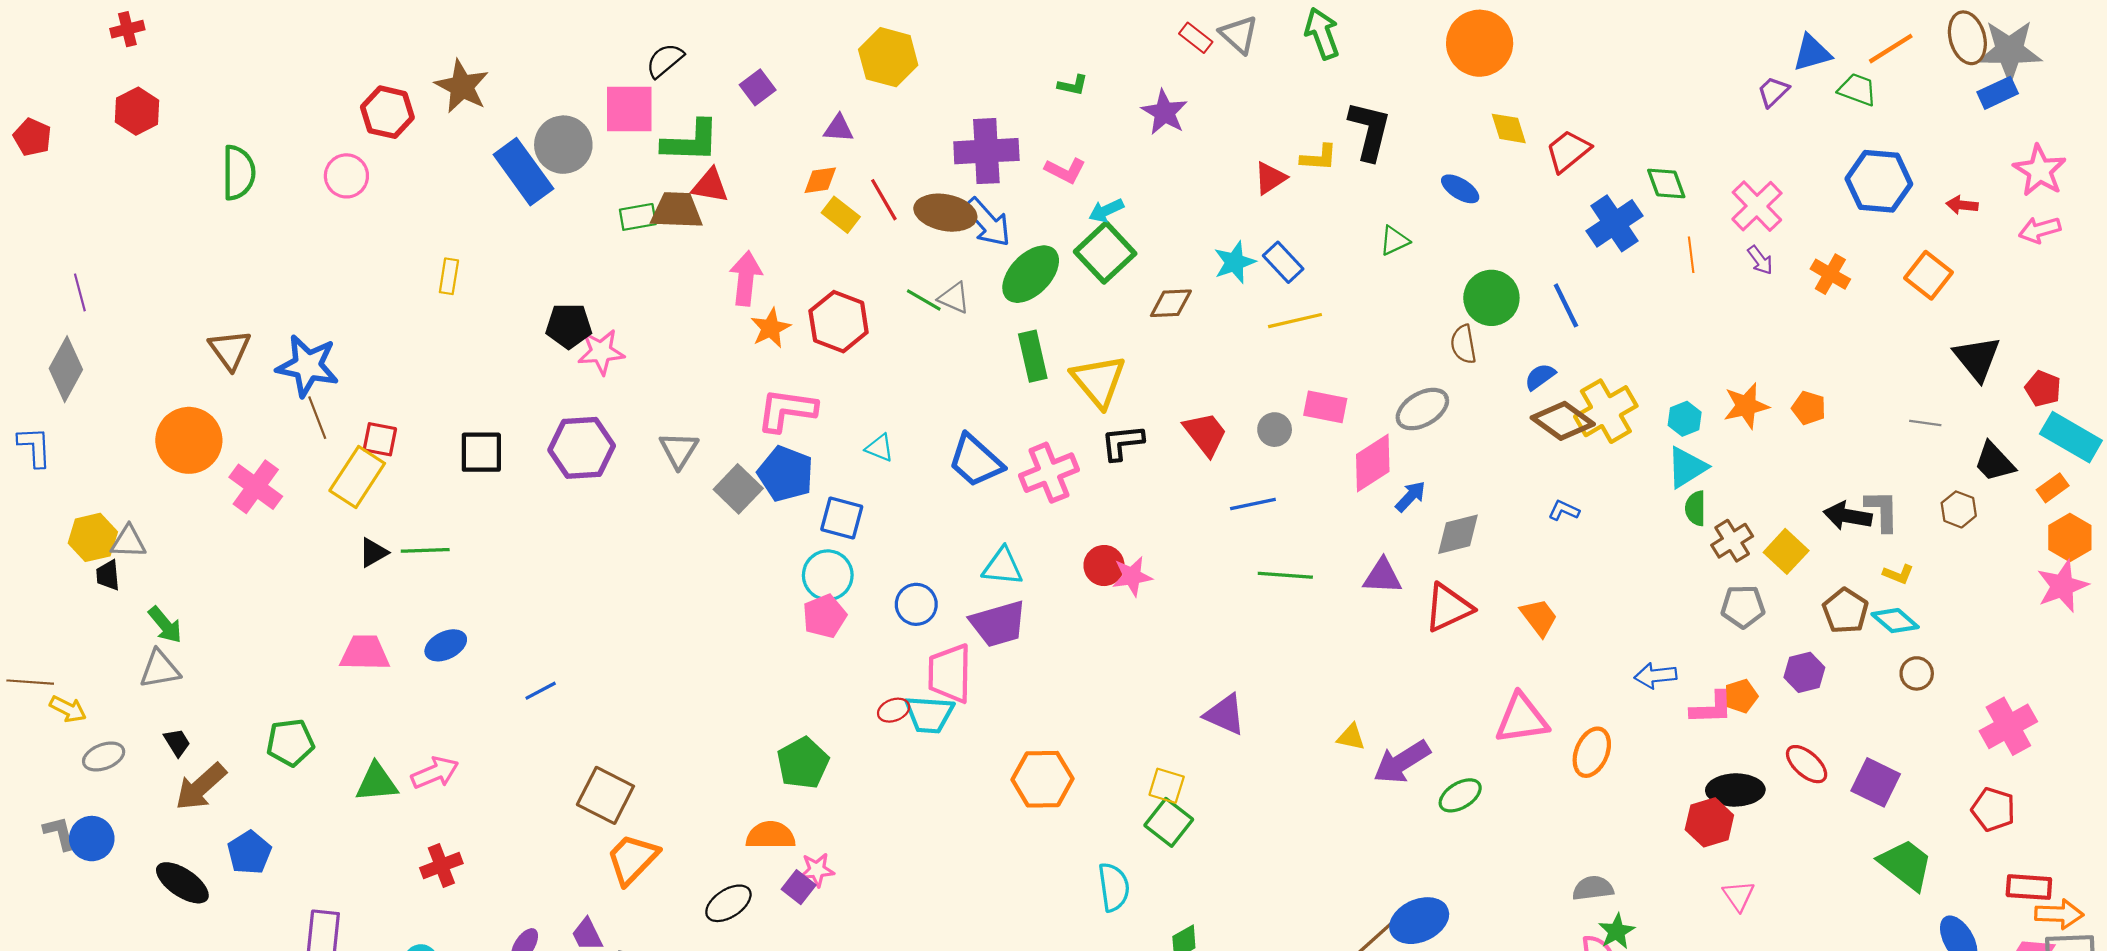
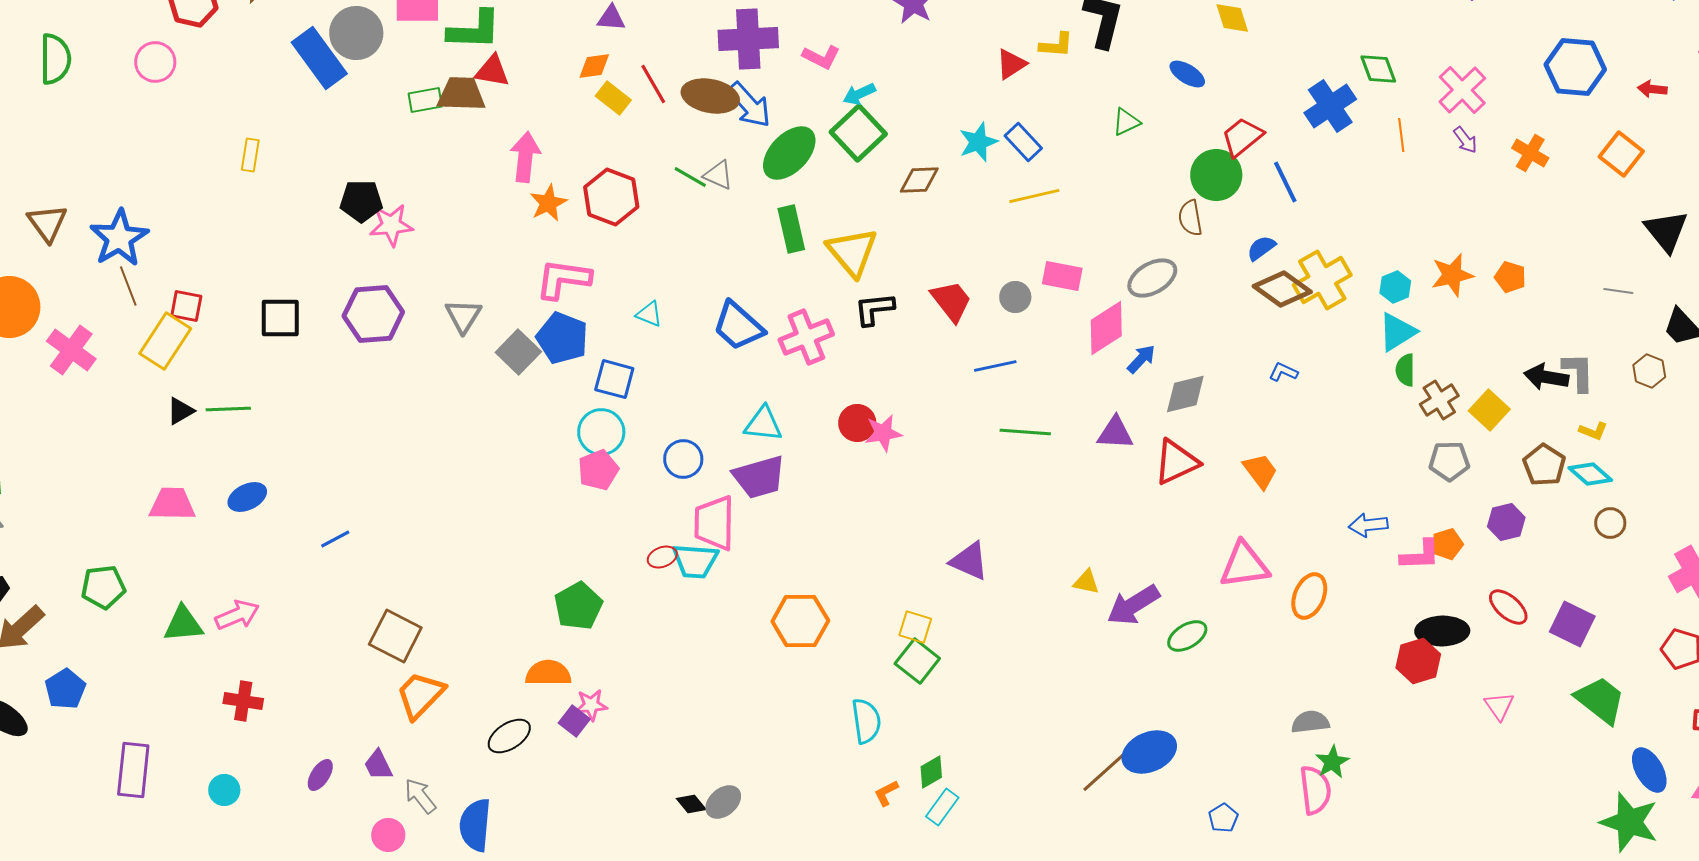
red trapezoid: (1568, 151) -> (1242, 137), moved
blue star: (308, 366) -> (119, 238), turned 30
red cross: (441, 866) -> (243, 701), turned 30
pink triangle: (1739, 896) -> (1499, 706), moved

